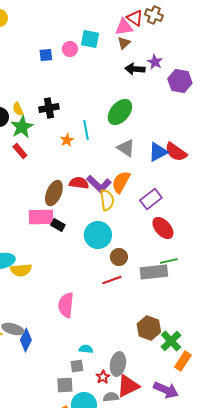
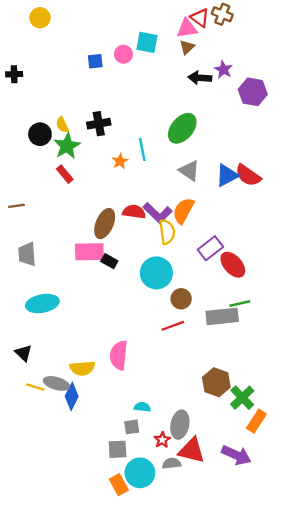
purple rectangle: (151, 199) -> (210, 248), moved
yellow semicircle: (21, 270) -> (82, 368), moved
red triangle: (128, 386) -> (192, 450), turned 40

